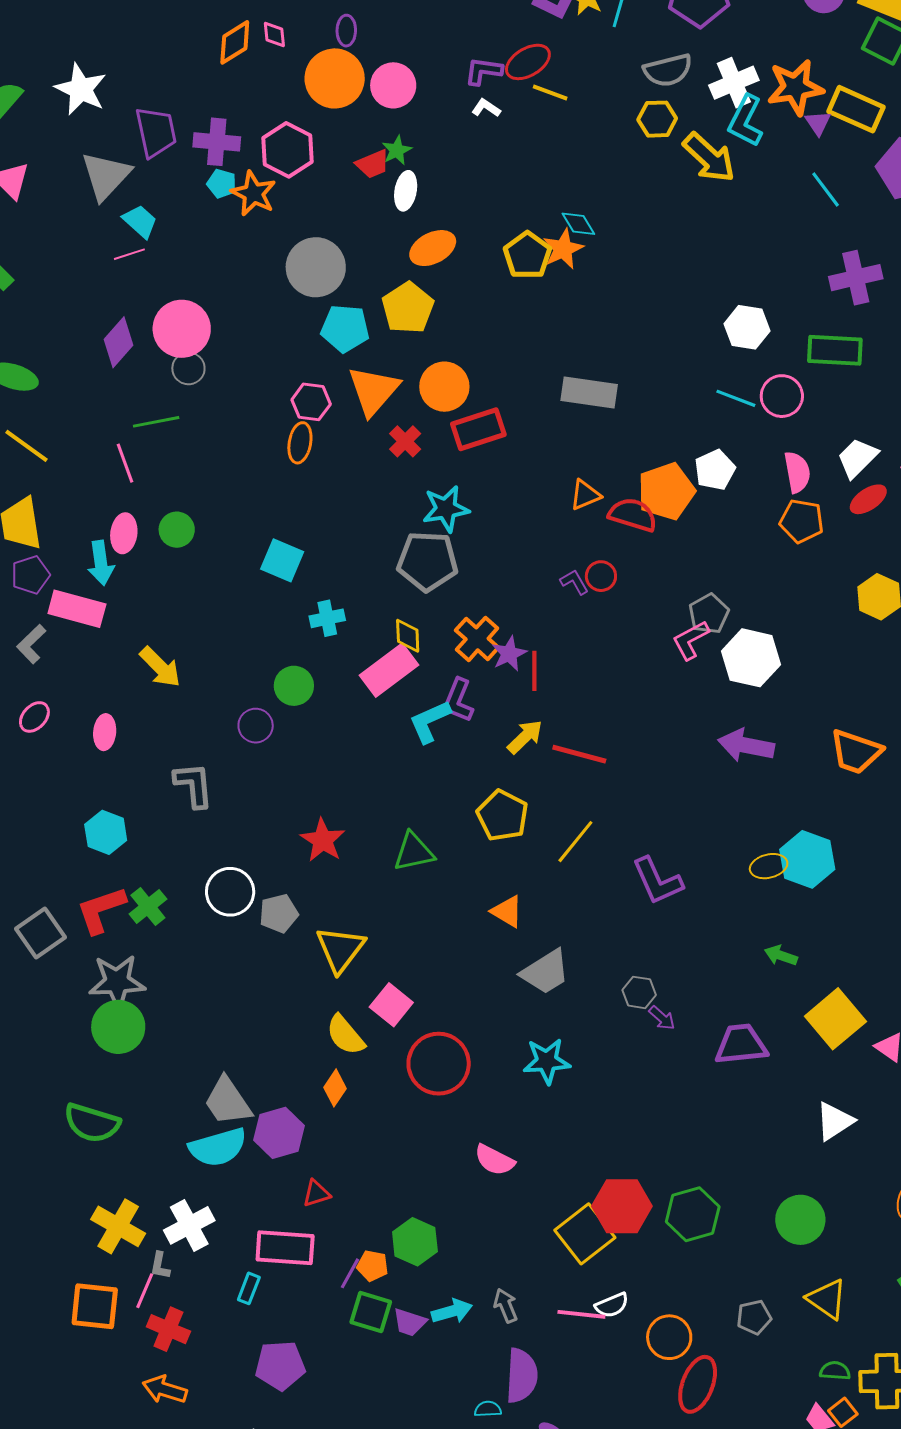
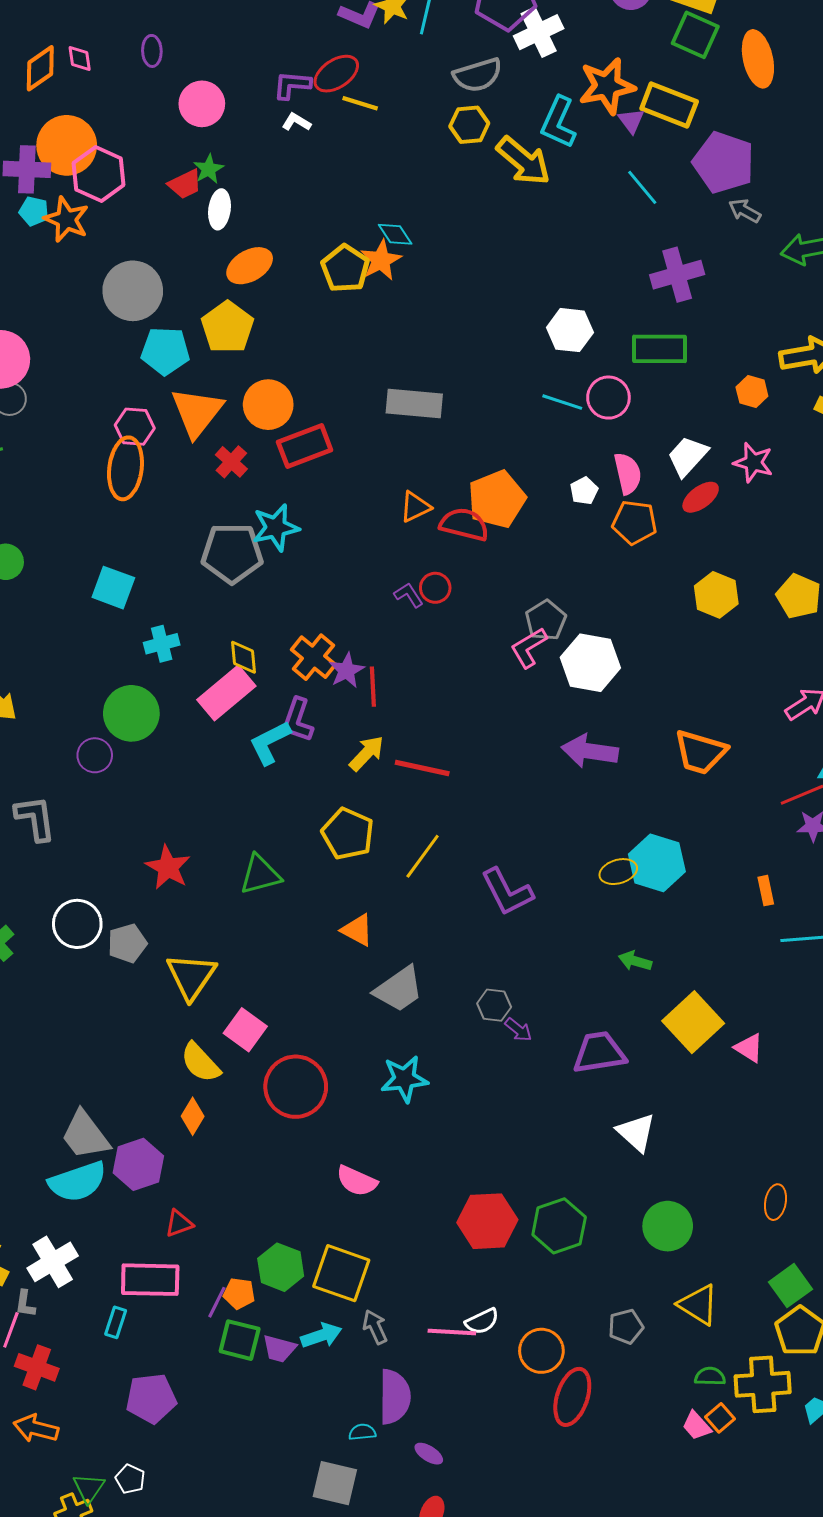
orange circle: (335, 78) -> (67, 145), moved
white cross: (734, 83) -> (539, 32), moved
orange ellipse: (300, 443) -> (125, 468), size x1.5
white pentagon: (715, 470) -> (584, 491), moved, size x0.7
gray pentagon: (428, 561) -> (232, 553), moved
green circle: (294, 686) -> (131, 713), size x1.4
white triangle: (835, 1121) -> (636, 1132), moved, turned -42
yellow square: (585, 1234) -> (341, 1273), moved, turned -30

